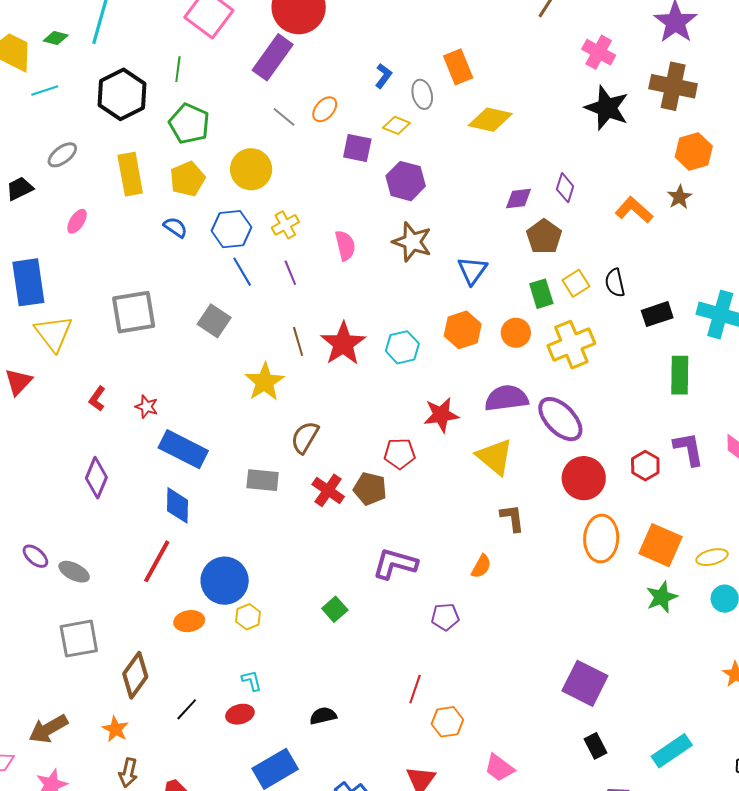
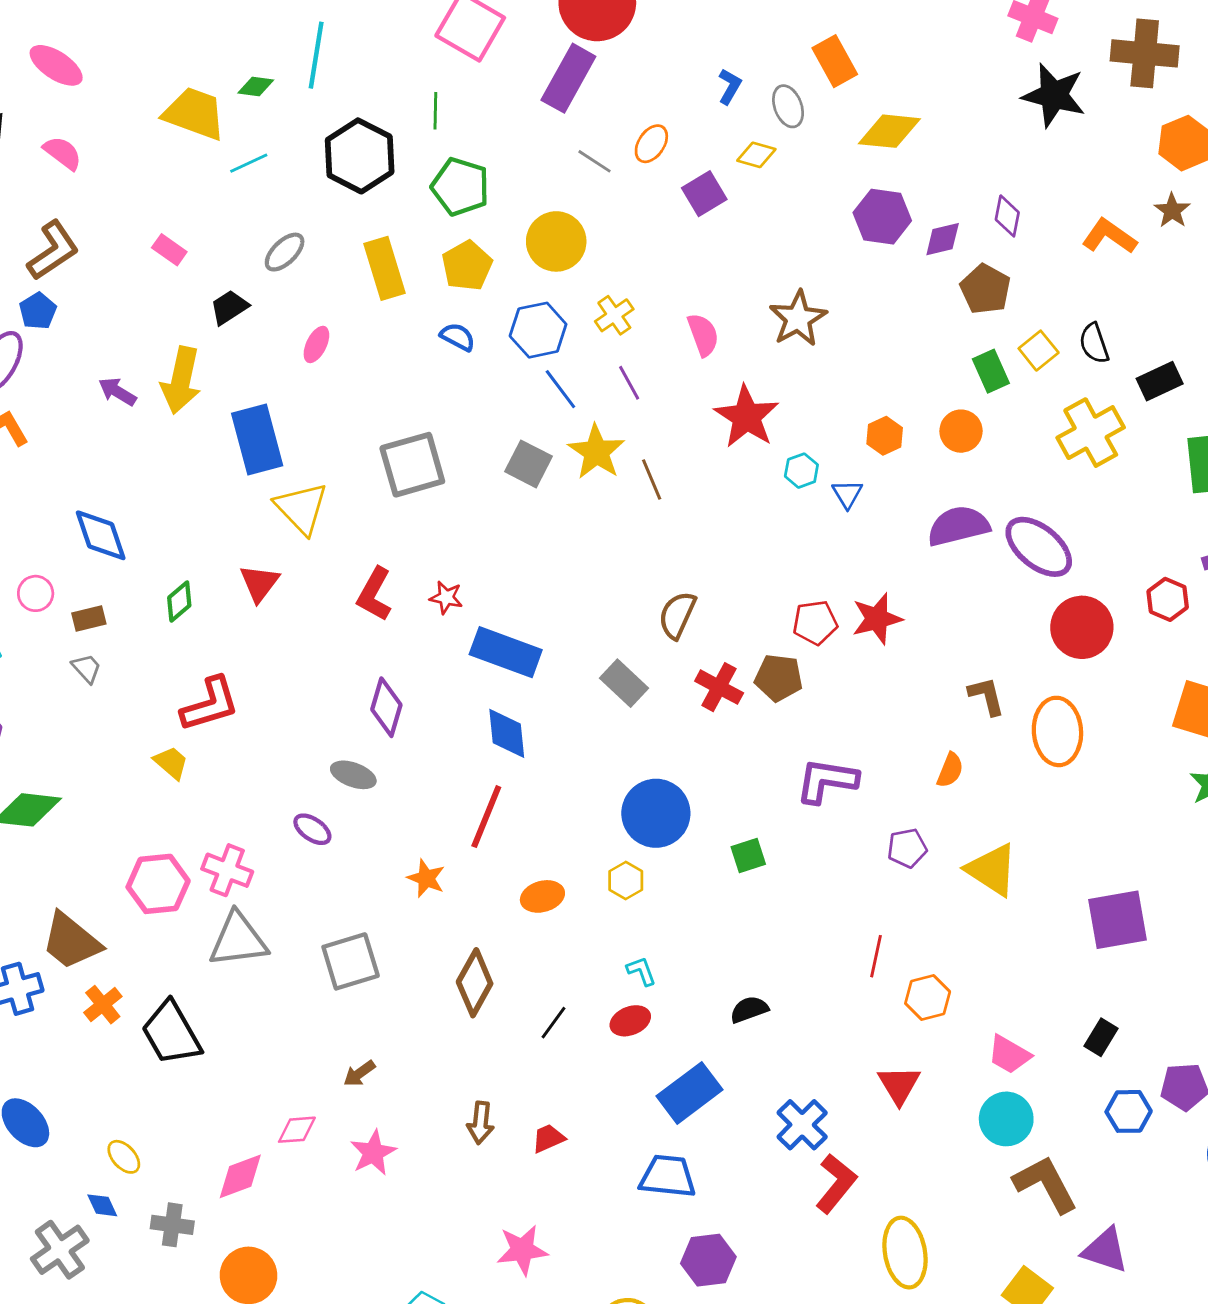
purple square: (357, 148) -> (704, 194), turned -36
purple hexagon: (406, 181) -> (882, 217), moved
brown star: (412, 242) -> (798, 318), turned 30
blue triangle: (472, 270) -> (847, 494), moved, size x0.7
orange hexagon: (463, 330) -> (885, 436), size x0.7
red star: (343, 344) -> (746, 417), moved
yellow cross: (571, 345) -> (1091, 433), moved
cyan hexagon: (402, 347) -> (801, 471), size x0.7
yellow star: (265, 382) -> (596, 452), moved
red L-shape: (97, 399) -> (374, 594), size x1.5
red star: (441, 415) -> (877, 619), moved
yellow triangle: (495, 457) -> (992, 870), moved
gray rectangle: (263, 480) -> (624, 683), turned 44
orange ellipse: (601, 538) -> (1057, 731), moved
gray ellipse: (74, 572) -> (353, 775), moved
blue circle: (225, 581) -> (656, 813), moved
green square: (335, 609) -> (748, 855), turned 30
gray square: (79, 639) -> (351, 961), moved
purple square: (585, 683) -> (1117, 920), turned -30
brown arrow: (48, 729) -> (359, 1073), size x0.6
orange star: (115, 729) -> (426, 878), moved
black rectangle: (595, 746) -> (1101, 1037), moved, turned 65

